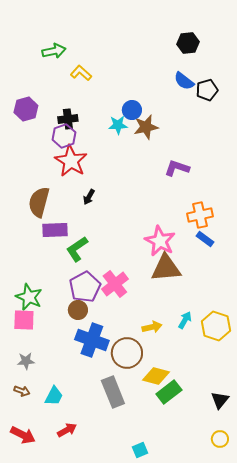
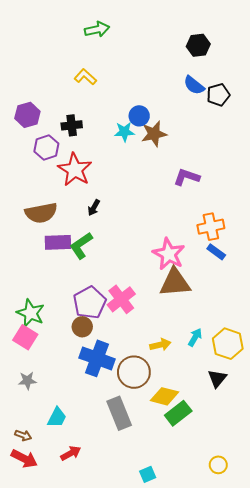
green arrow: (54, 51) -> (97, 29), moved
purple hexagon: (64, 136) -> (46, 148), moved
brown semicircle: (39, 202) -> (41, 213), turned -116
green L-shape: (77, 249) -> (81, 246), moved
pink square: (24, 320) -> (25, 337), turned 30
brown arrow: (22, 391) -> (23, 435), moved
black triangle: (220, 400) -> (217, 378), moved
yellow circle: (220, 439) -> (218, 465), moved

